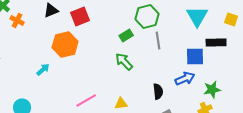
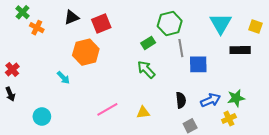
blue square: (195, 56) -> (198, 64), moved
cyan arrow: (43, 69) -> (63, 78), turned 88
blue arrow: (185, 78) -> (211, 100), moved

